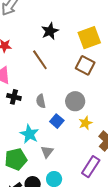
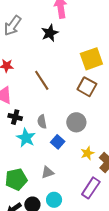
black star: (50, 31) -> (50, 33), moved
yellow star: (85, 123) -> (87, 153), moved
cyan star: (29, 134) -> (26, 138), moved
gray triangle: (47, 152) -> (47, 172), turned 32

